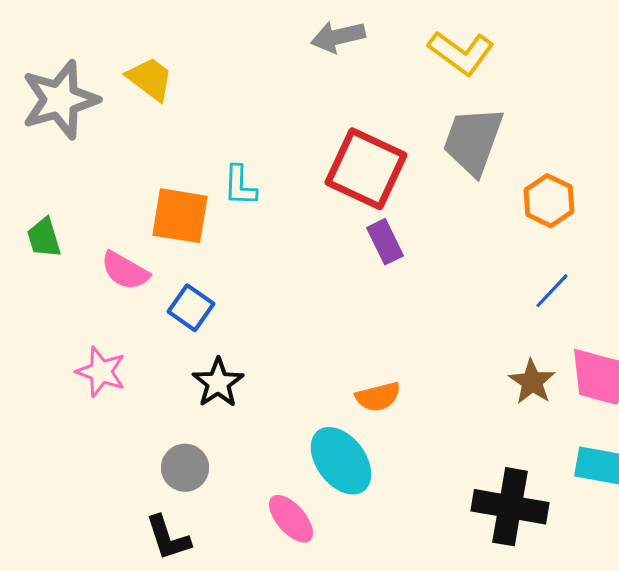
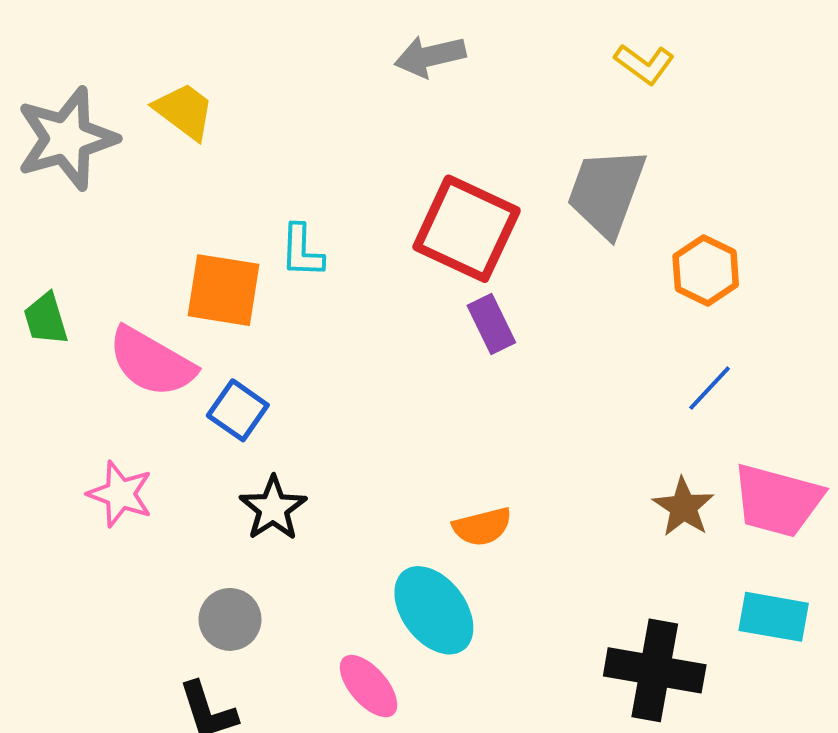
yellow L-shape: (461, 53) -> (644, 64), moved, size x0.7
pink semicircle: (125, 271) -> (152, 362), size x1.4

